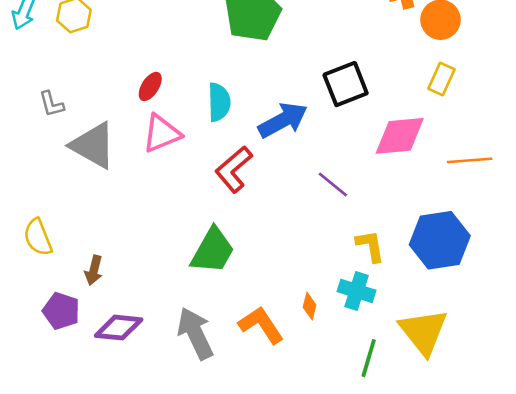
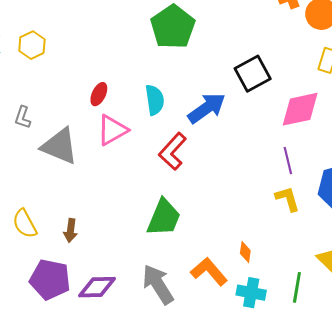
gray L-shape: (51, 104) -> (23, 117), turned 40
purple line: (333, 184) -> (288, 161), moved, turned 44
brown arrow: (94, 270) -> (71, 230), moved
cyan cross: (357, 291) -> (251, 293), moved
purple pentagon: (61, 311) -> (50, 280), size x1.4

